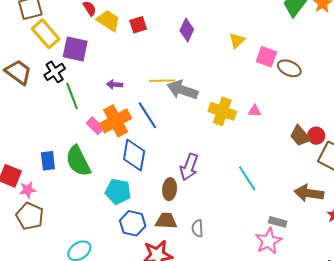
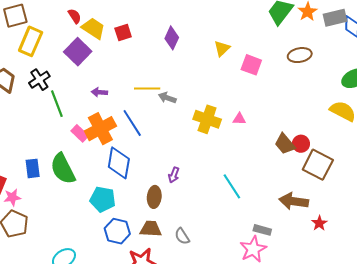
yellow rectangle: (46, 34) -> (31, 41), turned 64
purple square: (75, 49) -> (78, 52), moved, turned 32
brown ellipse: (289, 68) -> (300, 55), moved, turned -35
gray arrow: (182, 90) -> (167, 98), size x0.6
purple arrow: (189, 167) -> (174, 175), size x0.6
gray semicircle: (197, 228) -> (182, 236), turned -30

